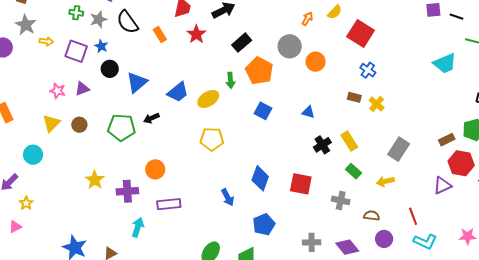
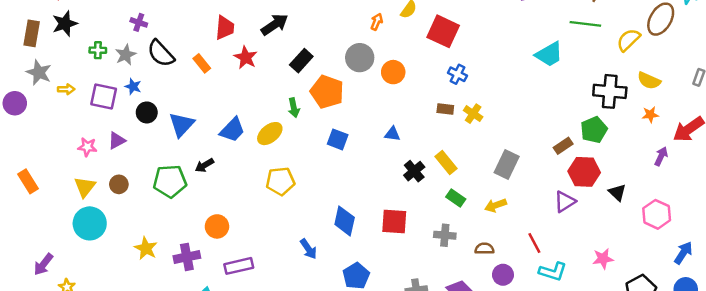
cyan circle: (33, 155) -> (90, 223), moved, size x1.4

